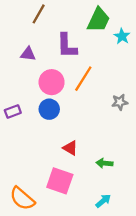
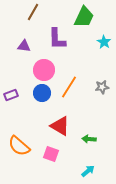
cyan star: (122, 36) -> (104, 42), moved
orange line: (83, 79) -> (69, 87), moved
red triangle: (70, 148) -> (60, 126), size x1.5
pink square: (60, 181) -> (51, 154), size x0.7
orange semicircle: (22, 198) -> (19, 146), moved

